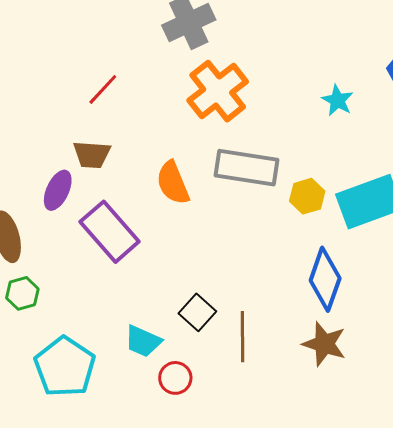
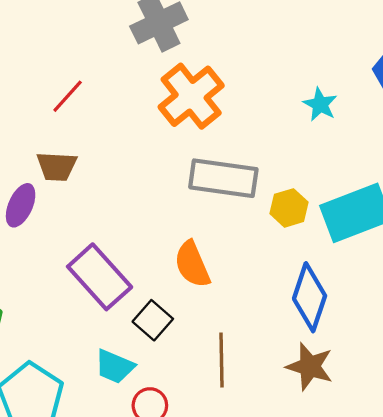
orange semicircle: (173, 183) -> (192, 264), moved
purple rectangle: (110, 232) -> (100, 277), moved
black square: (197, 312) -> (153, 320), moved

